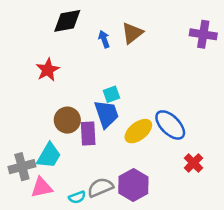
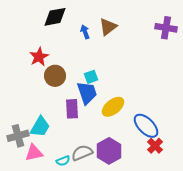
brown circle: (67, 120) -> (55, 76), moved
blue ellipse: (170, 125) -> (146, 126), moved
red cross: (193, 163) -> (155, 146), moved

